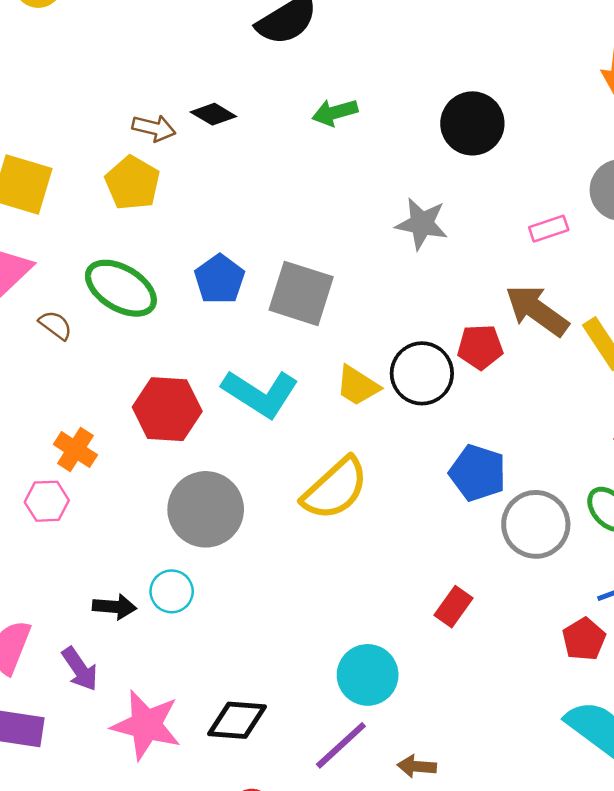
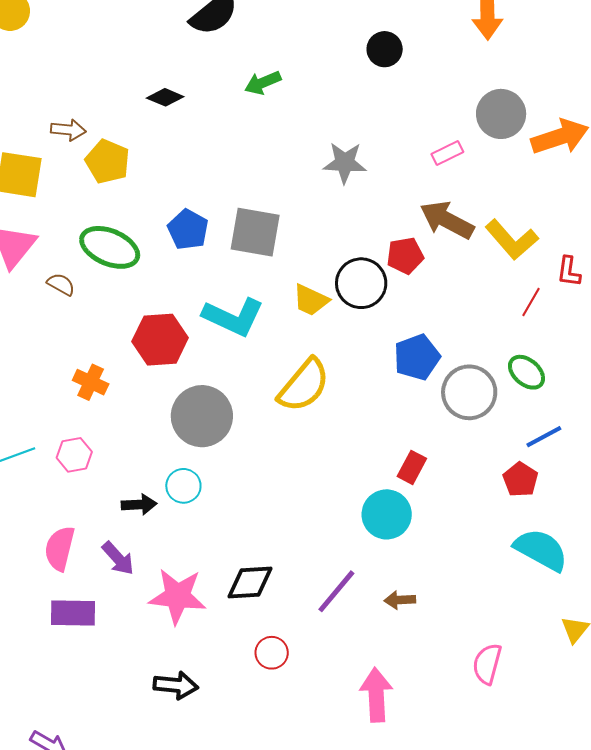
black circle: (472, 123) -> (385, 49), moved, size x0.7
brown arrow: (154, 128) -> (68, 130), moved
blue pentagon: (478, 473) -> (417, 357), turned -30
pink hexagon: (47, 501) -> (74, 455), moved
cyan circle: (368, 675) -> (387, 514), moved

